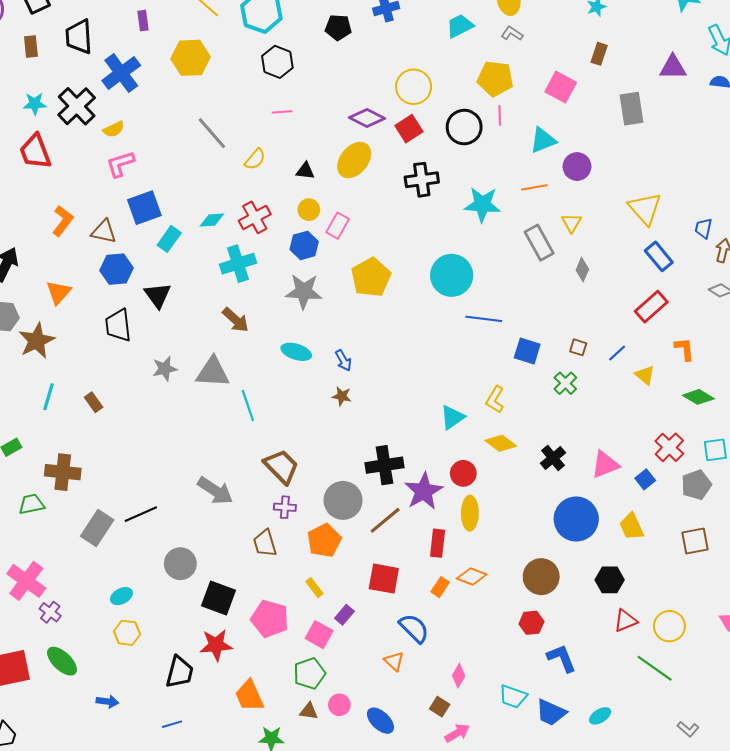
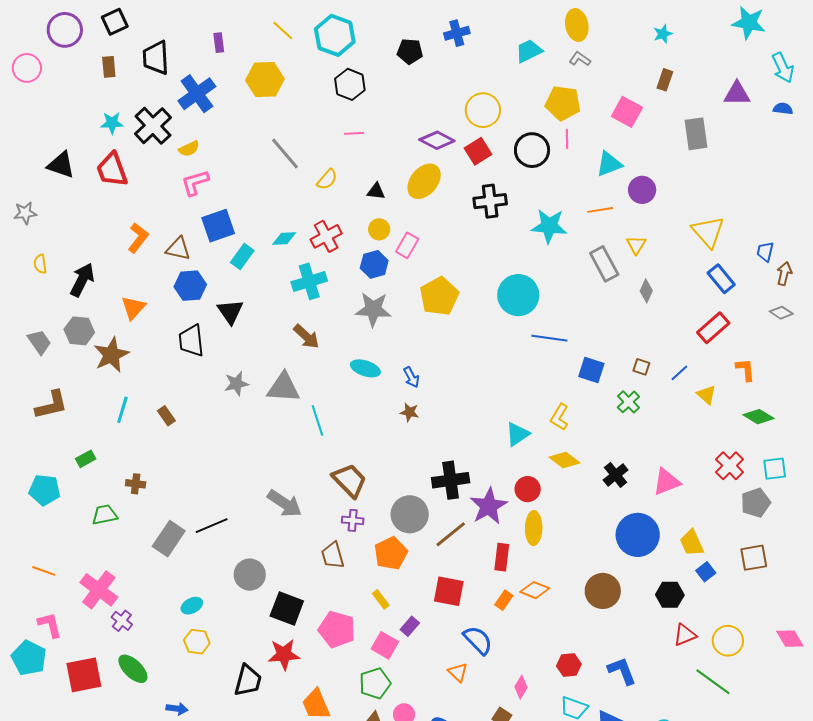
brown cross: (63, 472) -> (136, 484), size x0.6
blue square: (645, 479) -> (706, 572), moved
red hexagon: (531, 623) -> (569, 665), moved

